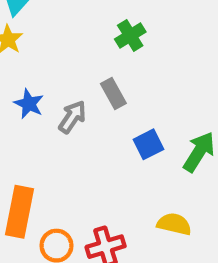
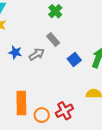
gray arrow: (72, 117) -> (37, 54), turned 35

